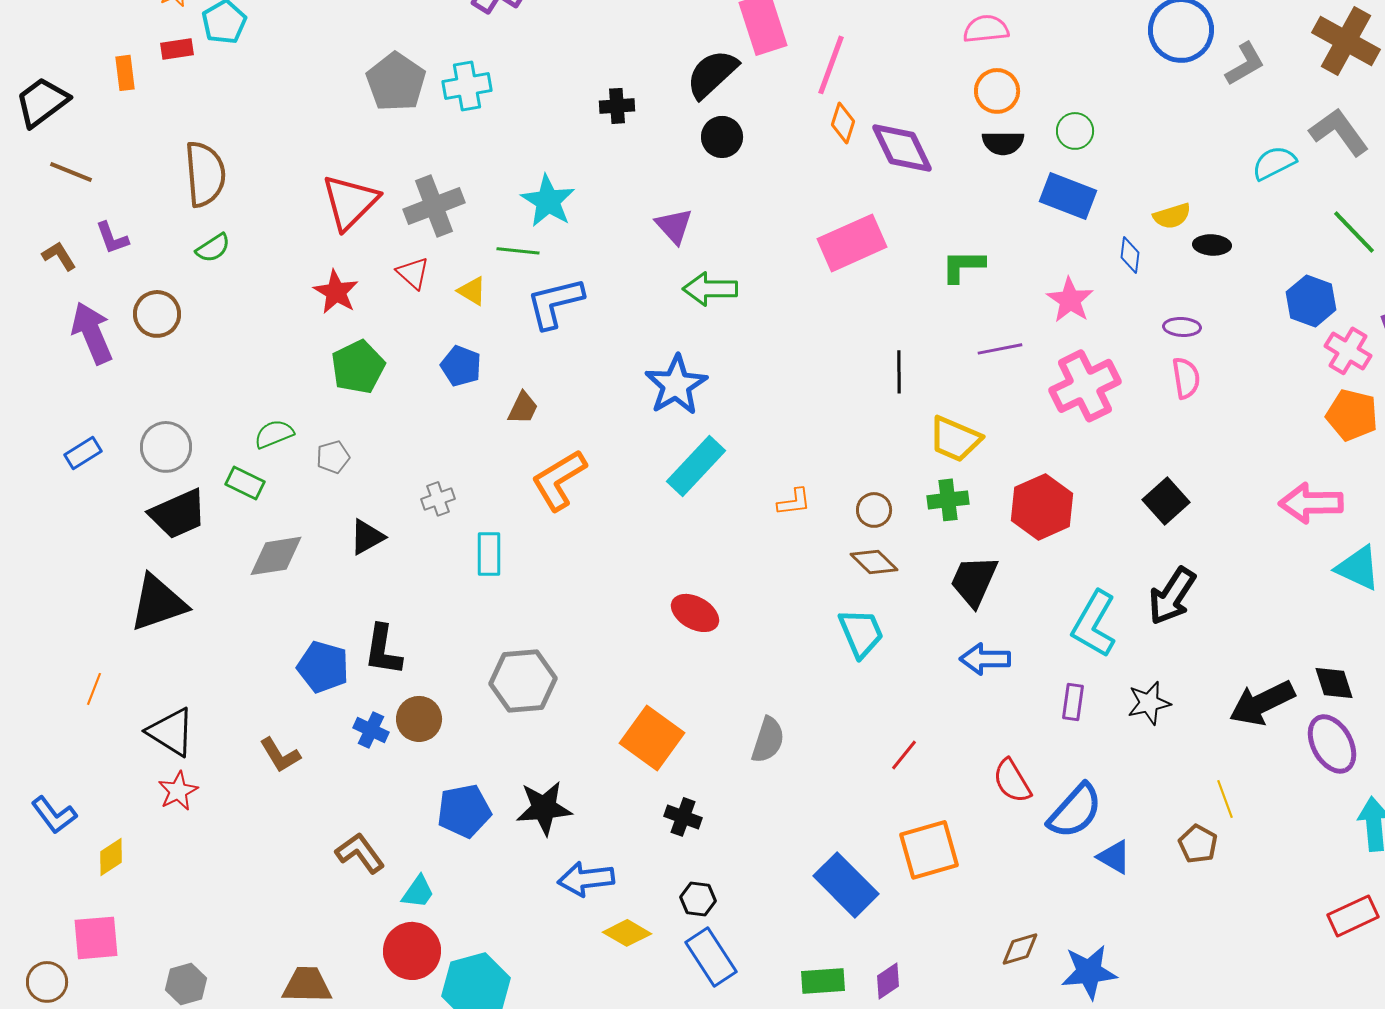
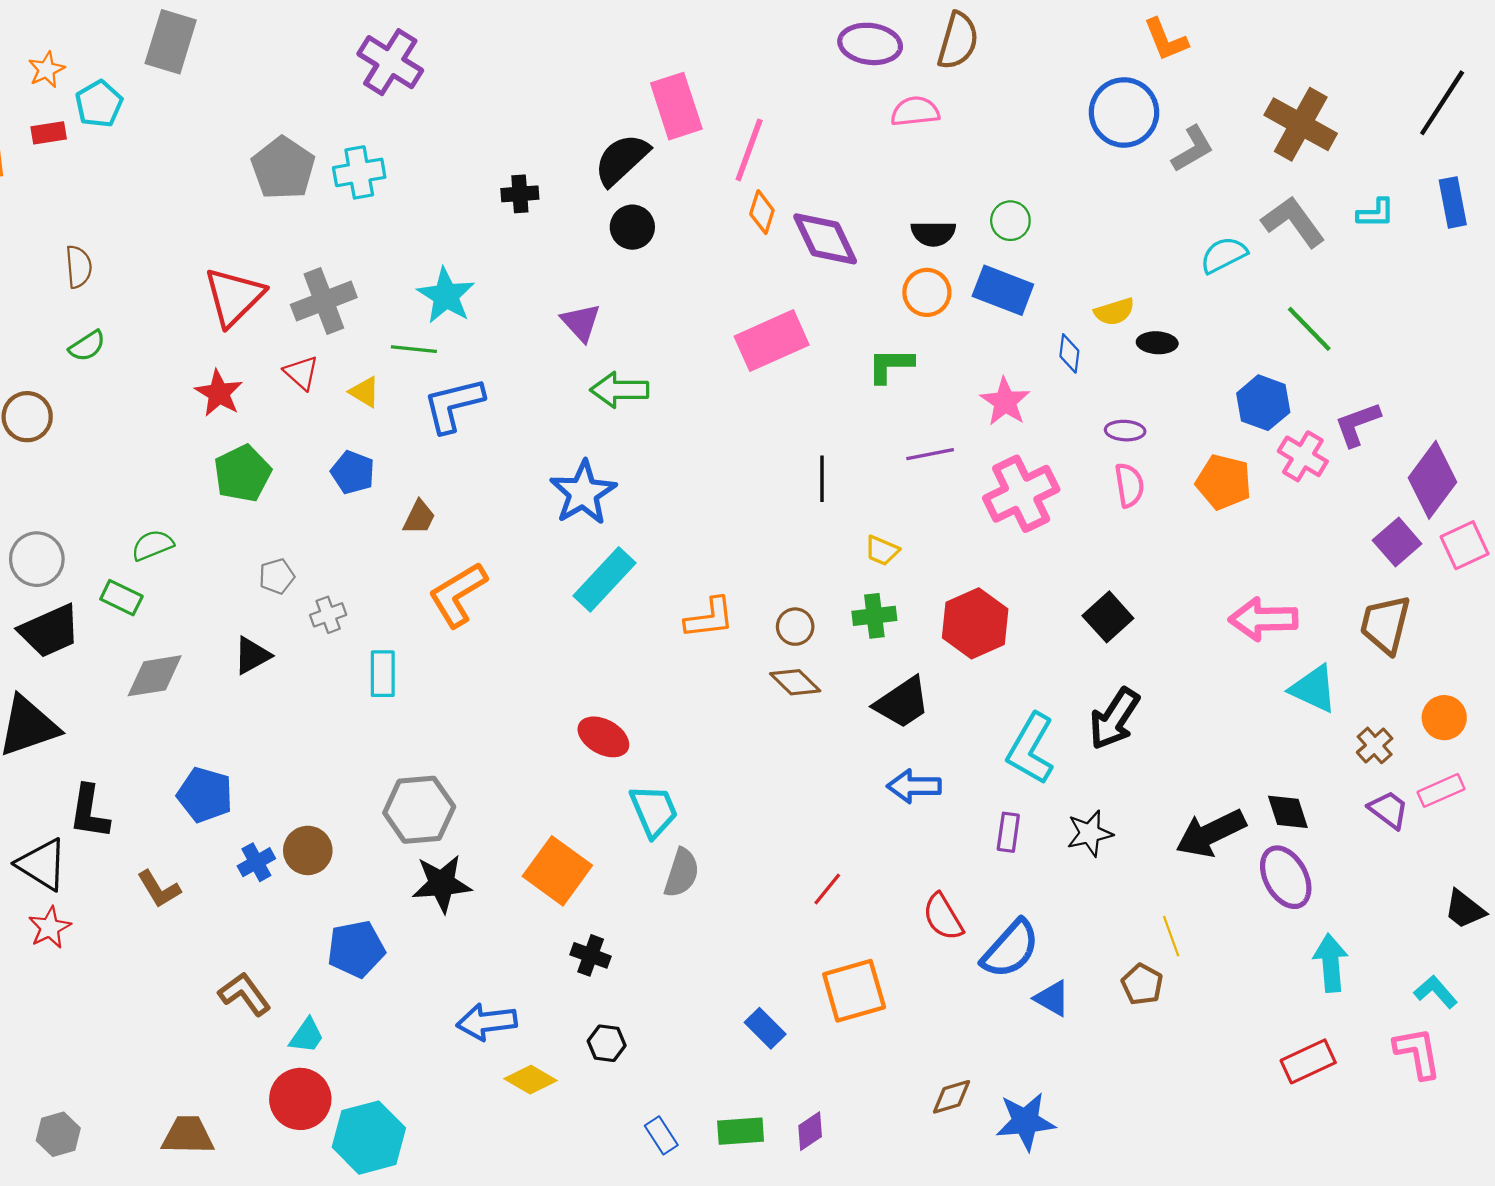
orange circle: (997, 91) -> (927, 292), moved
brown semicircle: (205, 174) -> (79, 267), size x0.6
orange pentagon: (1352, 415) -> (1224, 482), moved
yellow trapezoid: (955, 439) -> (882, 551), size x0.6
gray pentagon: (333, 457) -> (277, 576), moved
orange L-shape: (794, 502) -> (709, 618), size x1.4
black trapezoid: (974, 581) -> (902, 703), turned -148
cyan trapezoid: (861, 633) -> (654, 811), moved
black L-shape: (383, 650) -> (89, 812), moved
blue cross: (371, 730) -> (256, 862), turned 36
black star: (544, 808) -> (442, 884), moved
blue rectangle: (846, 885) -> (765, 1028), size x0.6
blue rectangle: (711, 957) -> (661, 1135), moved, size x0.6

